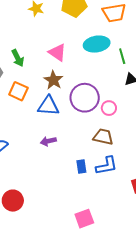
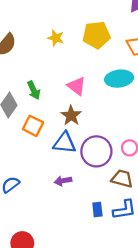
purple circle: (85, 98) -> (96, 151), moved

